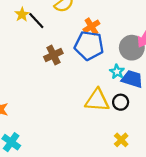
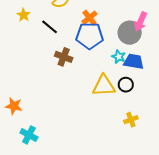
black line: (36, 21) -> (50, 27), moved
brown cross: (53, 55) -> (64, 57), moved, turned -36
yellow cross: (121, 140) -> (131, 120), turned 32

